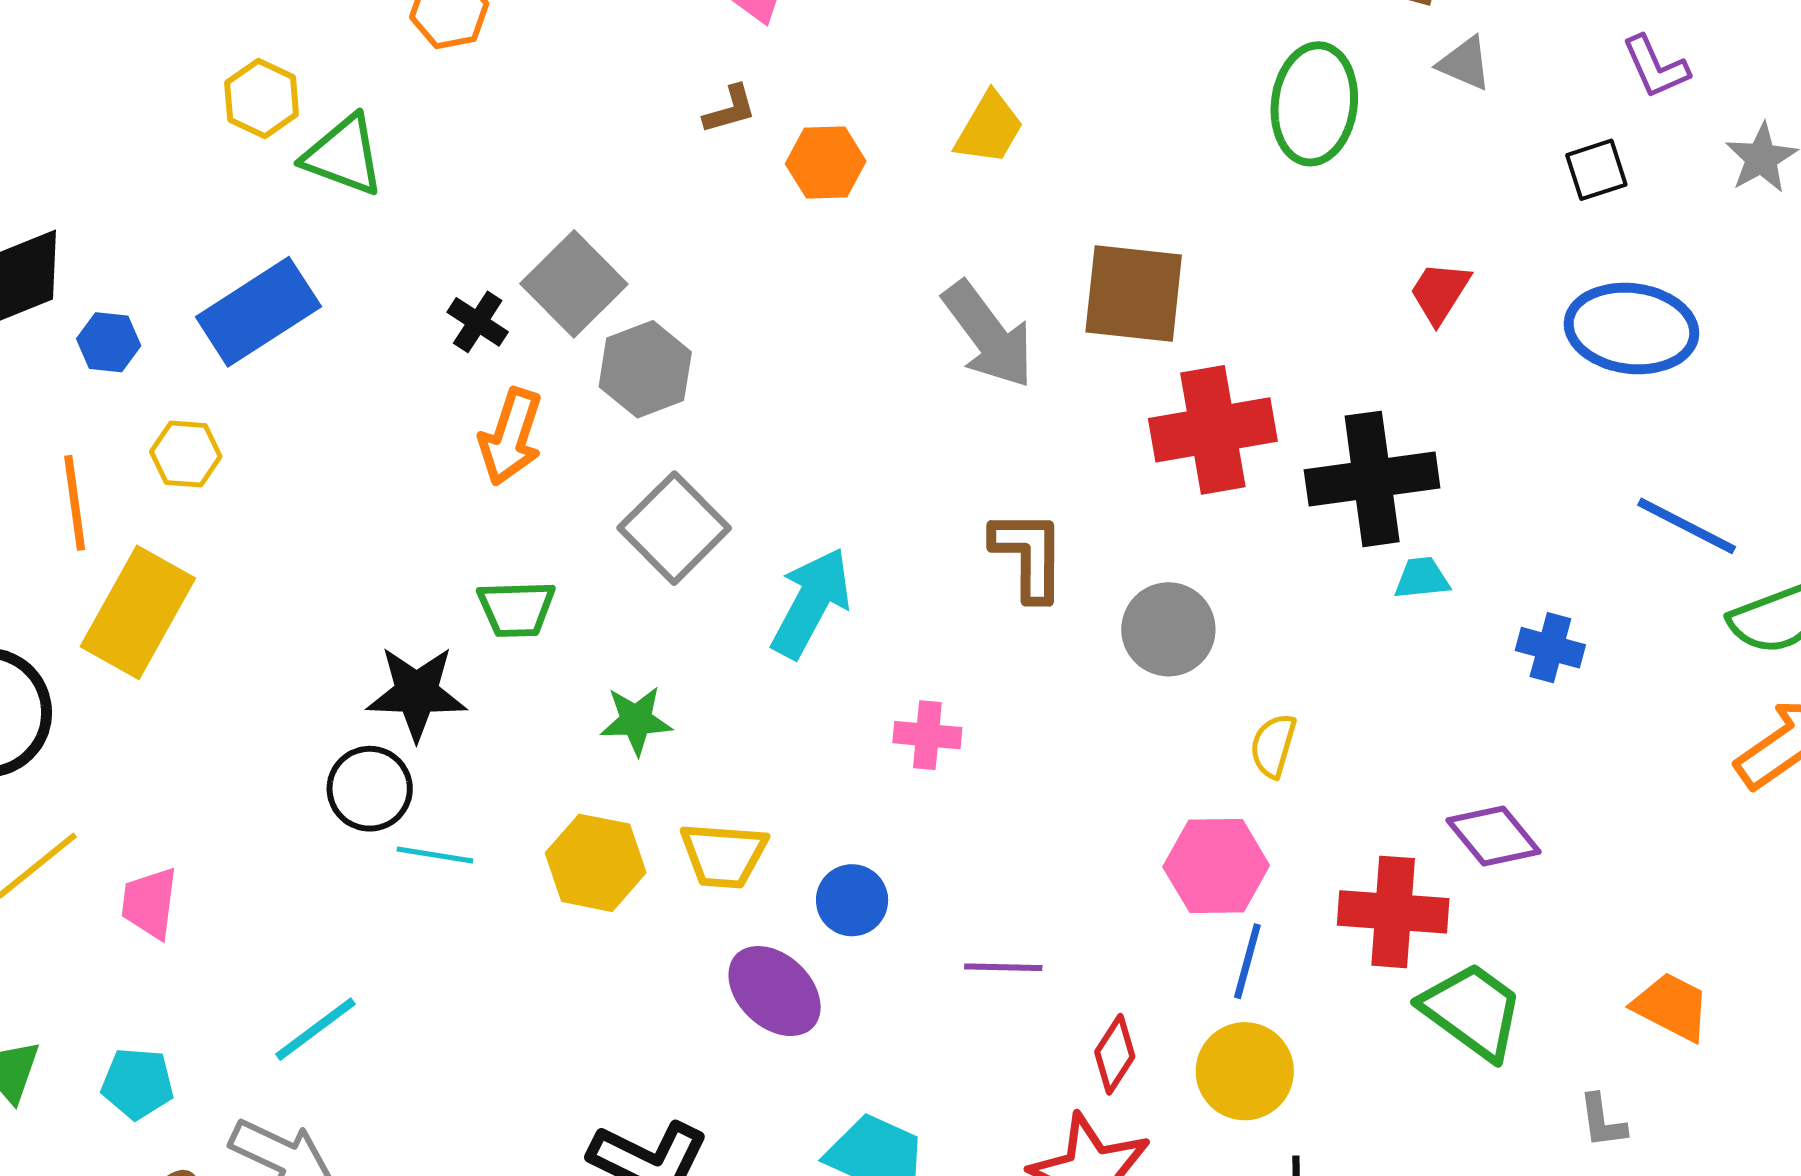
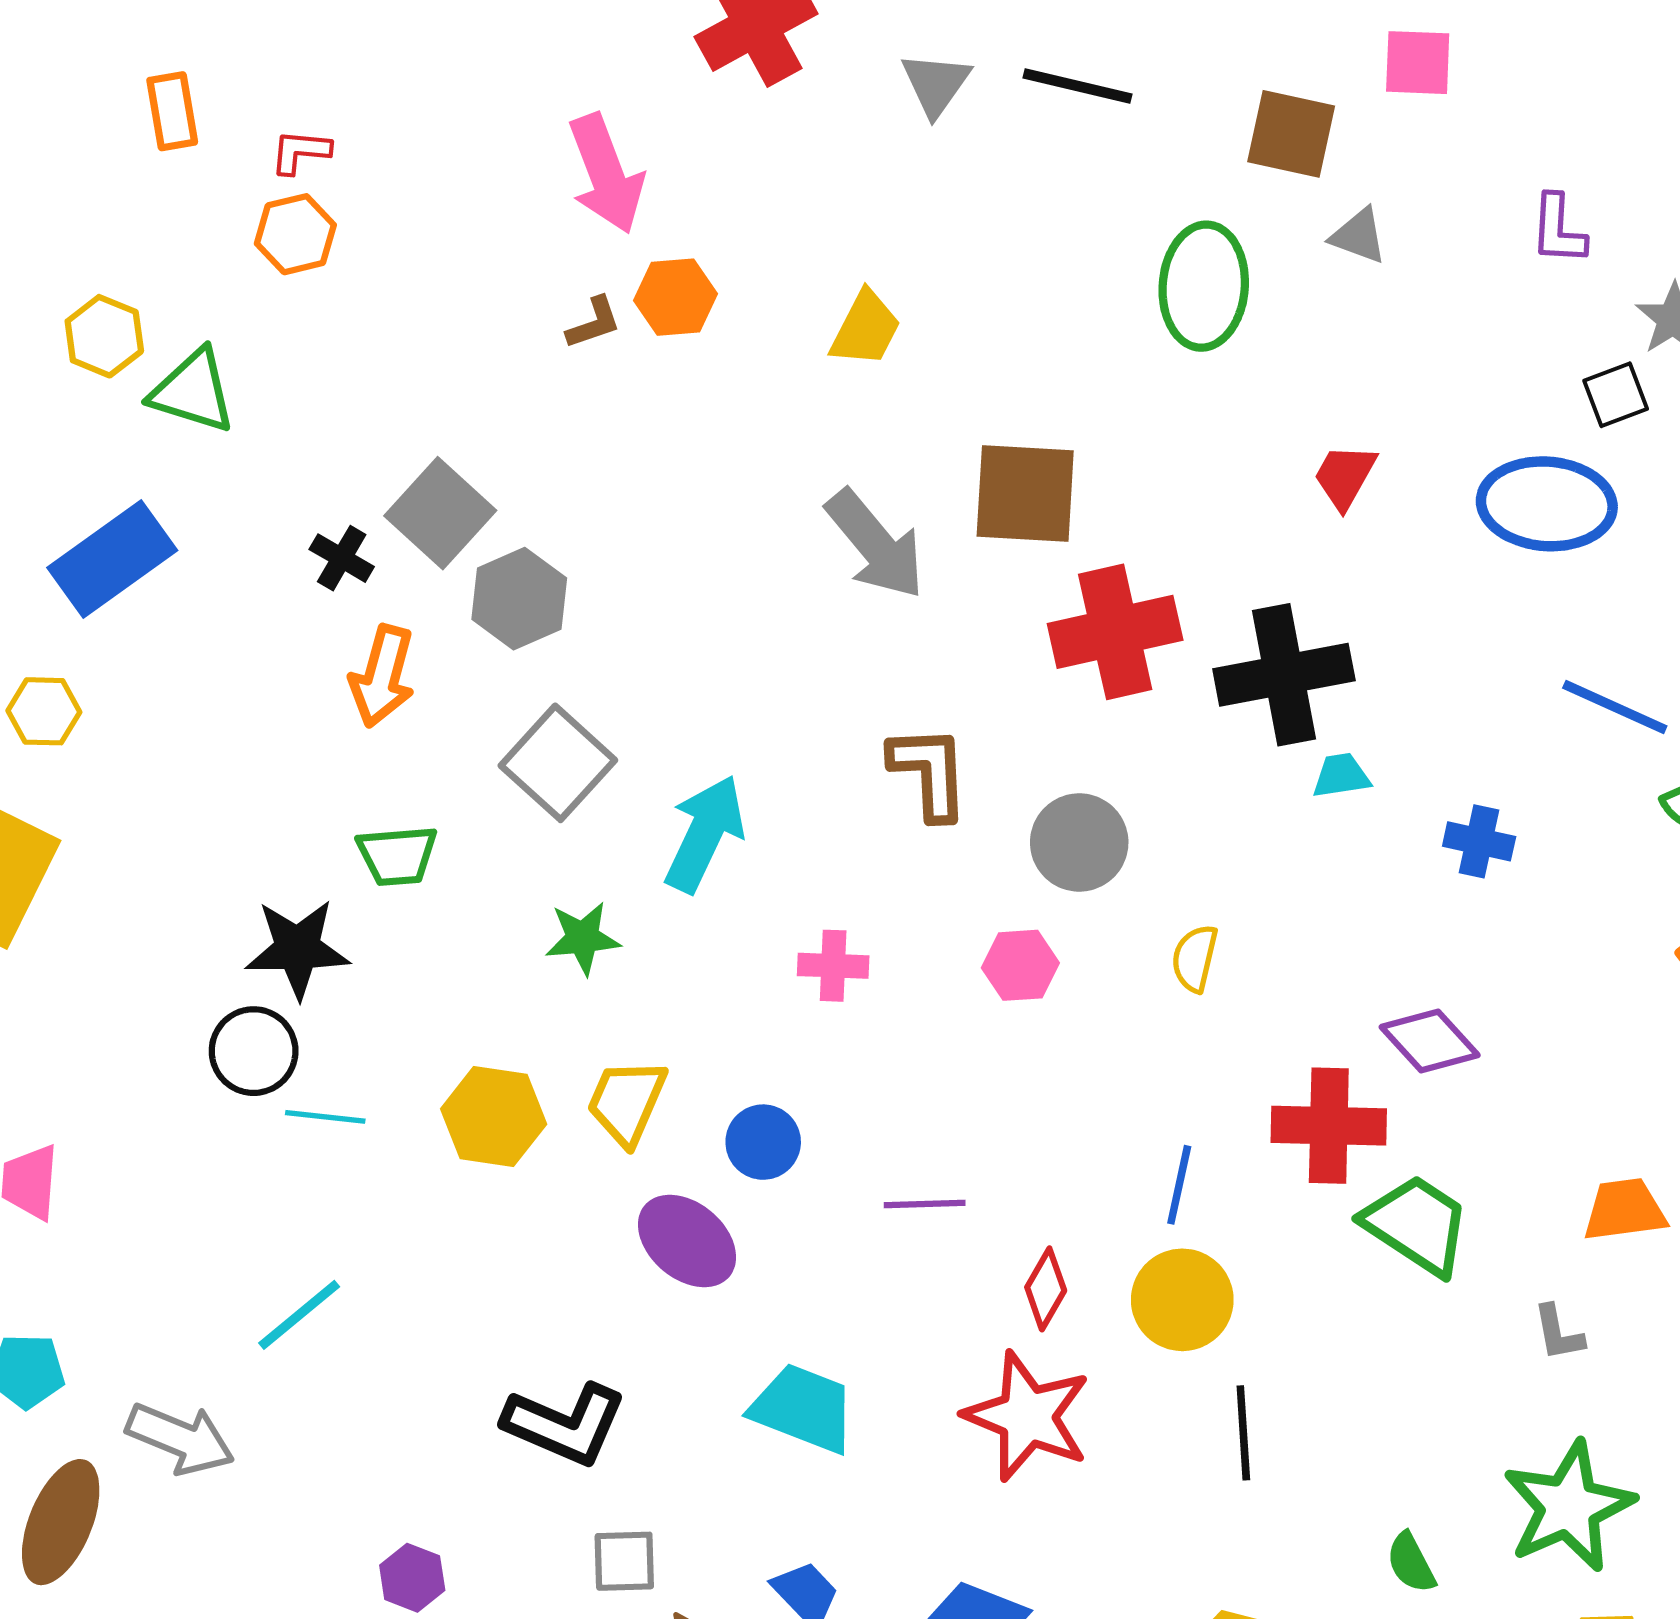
purple L-shape: (1656, 67) -> (1558, 230), turned 30
orange hexagon: (826, 163) -> (676, 297), moved
black square: (1596, 170) -> (1616, 395), moved
green star: (636, 720) -> (583, 938), moved
yellow trapezoid: (724, 855) -> (627, 1102), turned 112
pink hexagon: (1216, 866) -> (1020, 965), moved, size x0.7
orange trapezoid: (1672, 1007) -> (1625, 1210), turned -32
cyan line: (316, 1029) -> (299, 1315), moved

